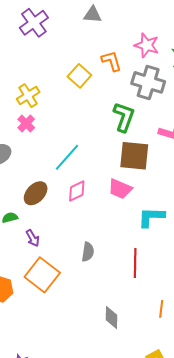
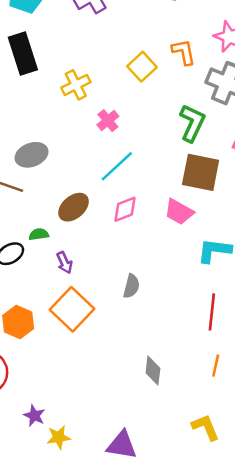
pink cross: (26, 123) -> (108, 121), moved
red line: (135, 263) -> (212, 312), moved

